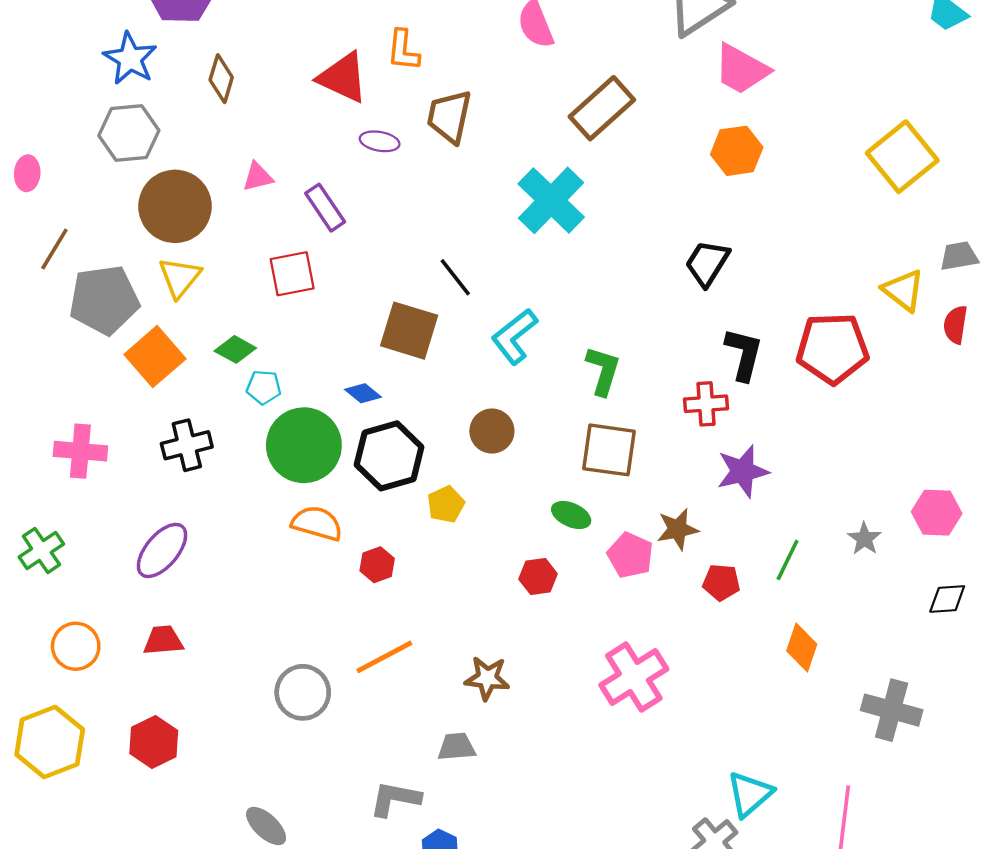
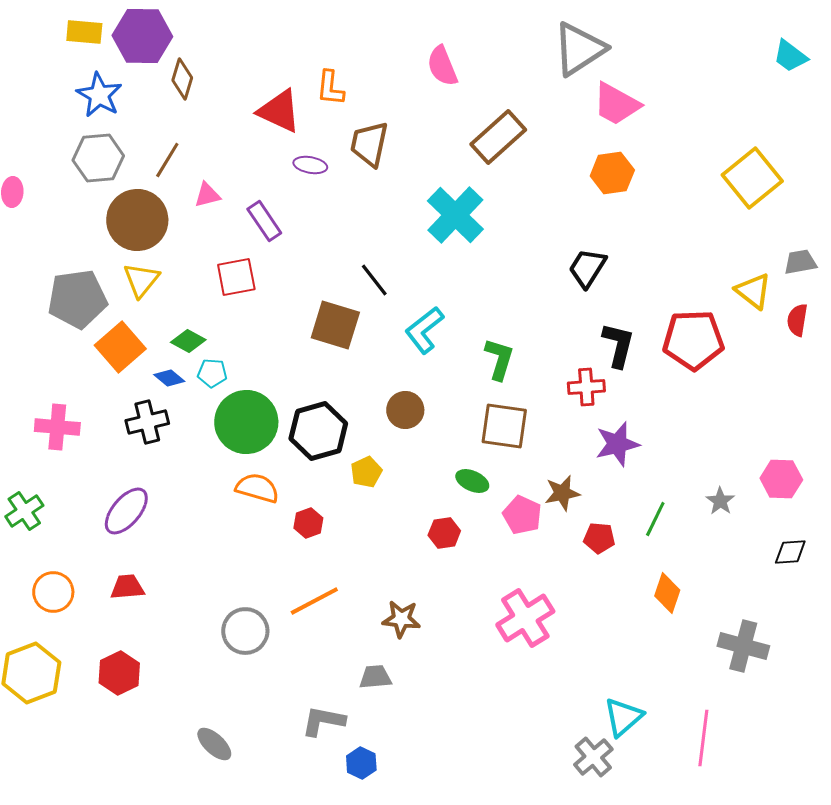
brown diamond: (221, 79) -> (182, 79), moved
brown line: (54, 249) -> (167, 160), moved
blue diamond: (363, 393) -> (169, 378), moved

